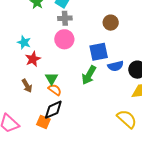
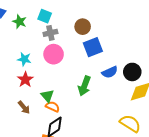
brown circle: (111, 23) -> (83, 27), moved
cyan star: (24, 42) -> (24, 59), moved
blue square: (99, 52) -> (93, 47), moved

